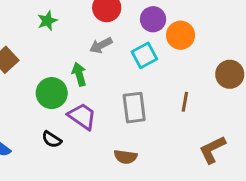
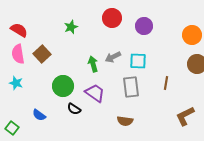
orange circle: (181, 35) -> (192, 35), moved
gray arrow: (101, 45) -> (113, 57), moved
cyan square: (144, 55) -> (138, 61), moved, turned 30
green circle: (52, 93) -> (63, 86), moved

